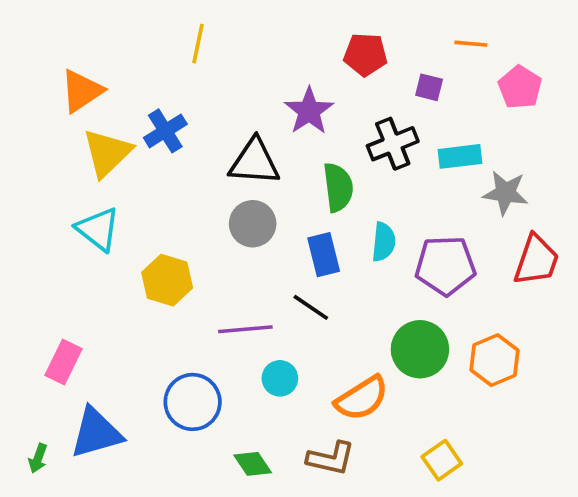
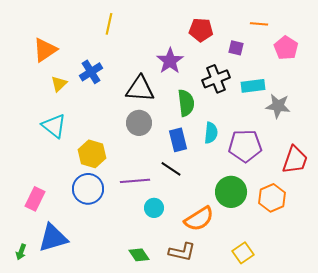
yellow triangle: (107, 153) -> (59, 84), size x0.6
red trapezoid: (536, 260) -> (295, 160), moved
blue circle: (193, 402) -> (88, 189), moved

